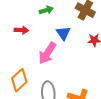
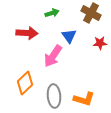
red arrow: (21, 30) -> (27, 33), size x1.5

